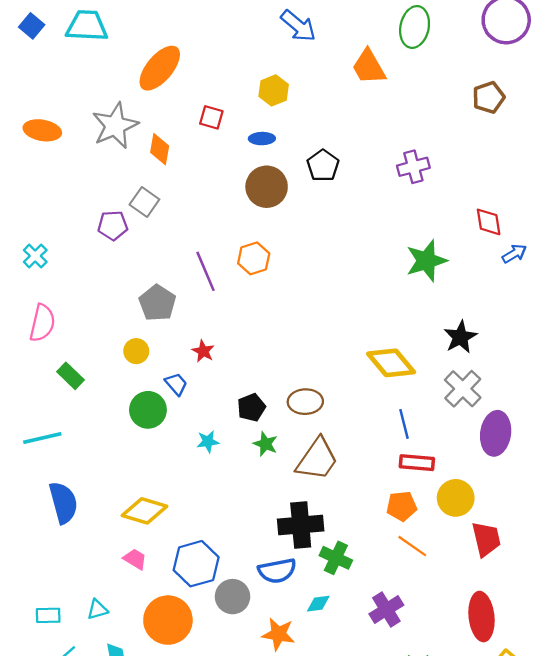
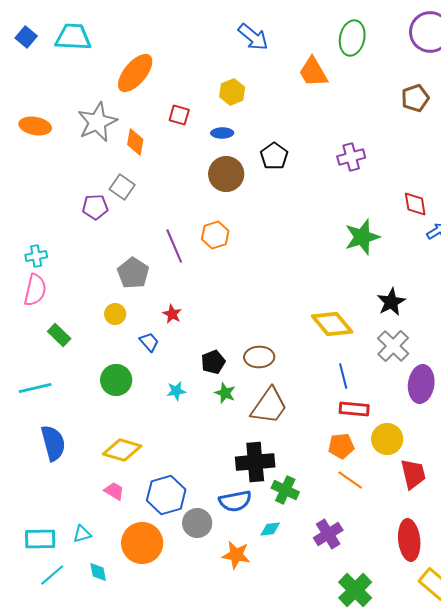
cyan cross: (35, 256) -> (36, 256), moved, turned 35
green circle: (148, 410) -> (116, 380), moved
cyan rectangle: (48, 615) -> (40, 539), size x1.4

